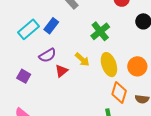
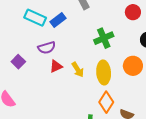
cyan rectangle: (29, 29) -> (35, 18), turned 50
yellow arrow: (82, 60) -> (78, 70), moved
orange circle: (137, 66) -> (133, 66), moved

